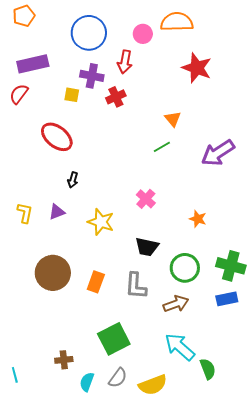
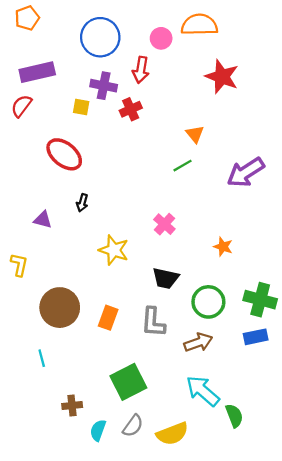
purple triangle: (57, 212) -> (43, 220), moved, turned 36
yellow L-shape: (25, 213) -> (19, 265), moved
cyan line: (15, 375) -> (42, 358), moved

